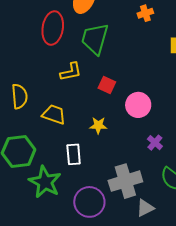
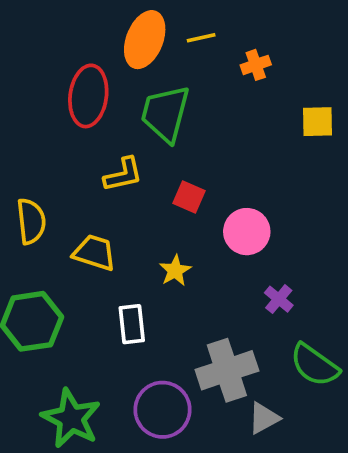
yellow star: (98, 125) -> (175, 271), turned -30
green star: (45, 182) -> (71, 418), moved

